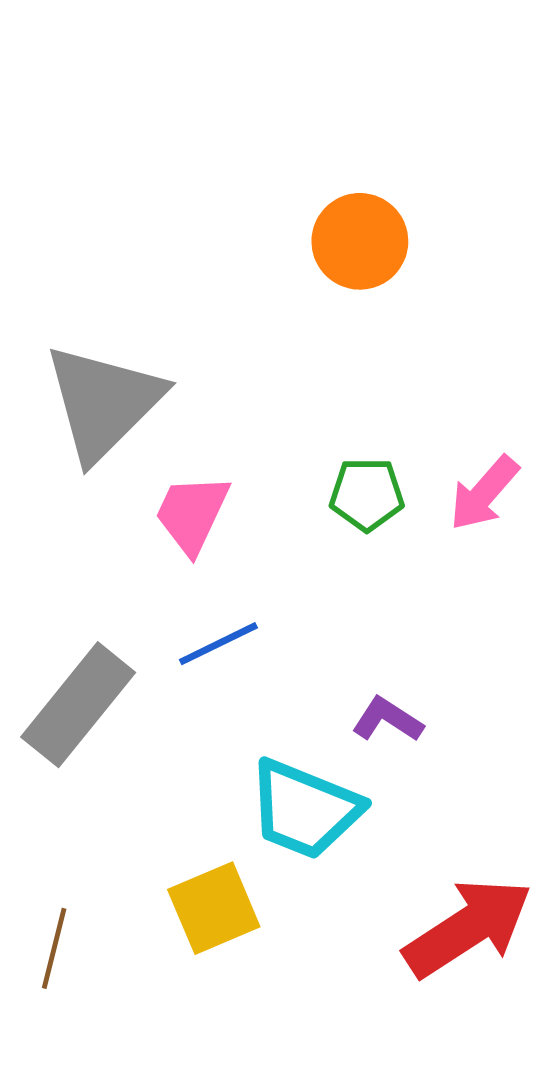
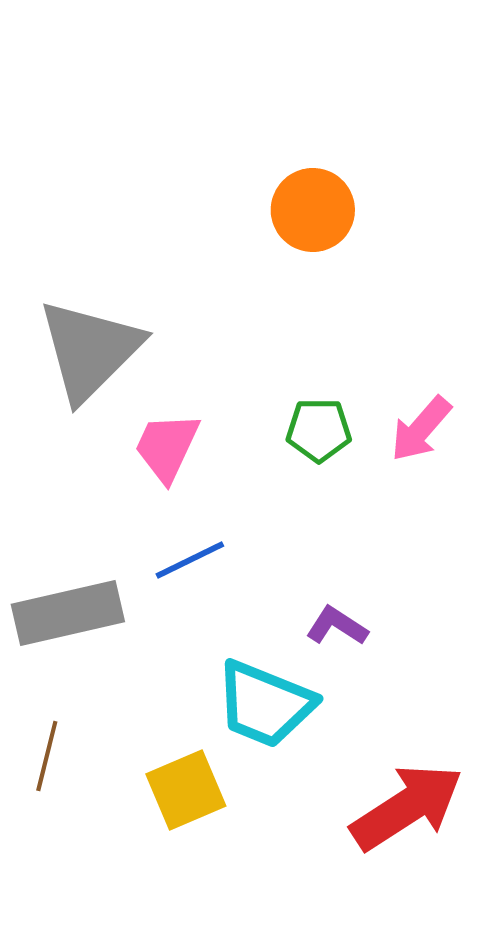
gray rectangle: (78, 705) -> (68, 613), turned 38
brown line: (54, 948) -> (47, 756), moved

